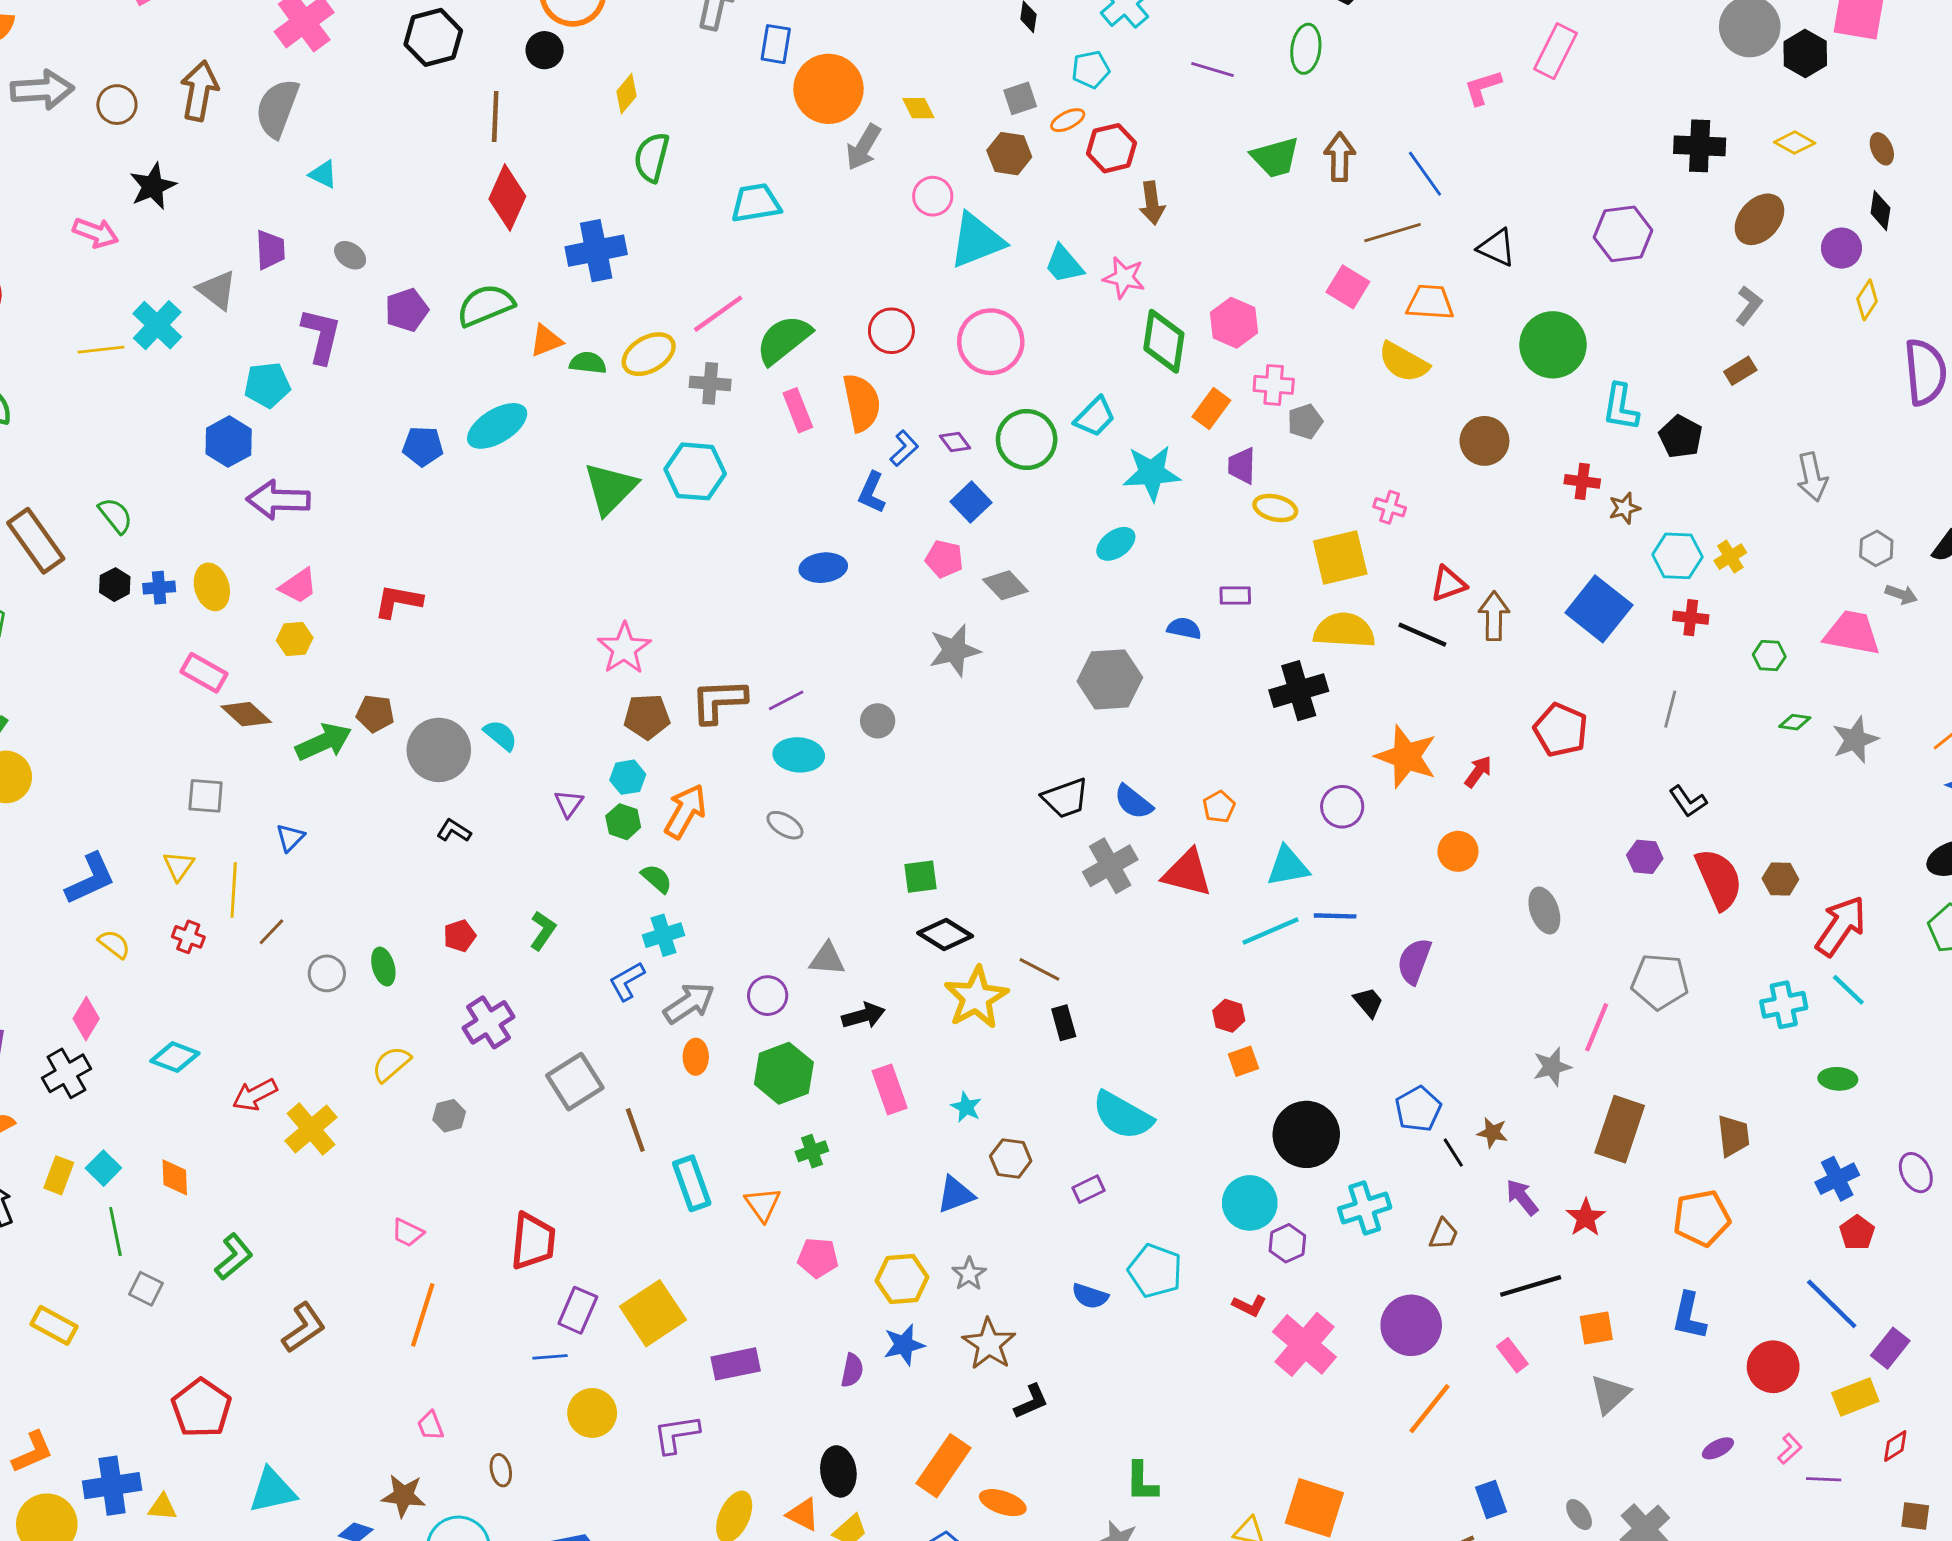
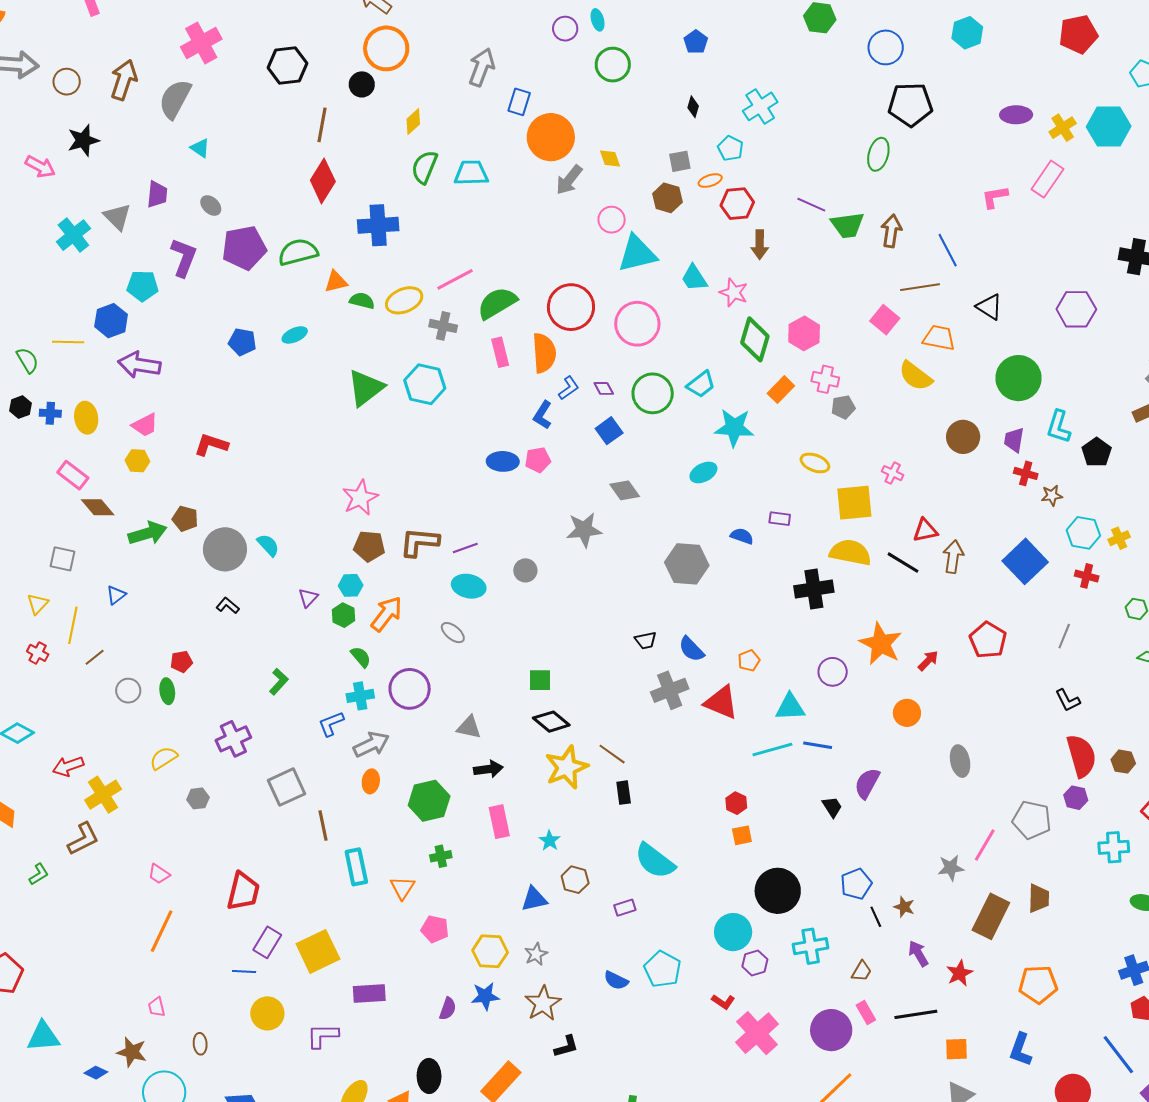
cyan pentagon: (1091, 69) -> (730, 148), turned 30
purple line: (1212, 69) -> (811, 205), moved
cyan trapezoid: (756, 203) -> (471, 173), moved
purple pentagon: (407, 310) -> (244, 248), size x1.5
red circle: (891, 331) -> (571, 307), size x1.5
yellow line: (101, 350) -> (68, 342), moved
cyan ellipse: (497, 426) -> (295, 335), size x0.6
purple trapezoid: (1242, 466) -> (1014, 440), moved
pink pentagon: (944, 559) -> (538, 460), moved, turned -30
black trapezoid: (1066, 798) -> (646, 640), size x0.7
purple hexagon: (1645, 857) -> (1076, 798), moved
red pentagon: (460, 936) -> (181, 662), moved
purple circle: (768, 996) -> (410, 689), moved, size x1.5
brown trapezoid: (1733, 1136) -> (1039, 898), moved
green L-shape: (234, 1257) -> (39, 874), size x0.7
brown L-shape: (304, 1328) -> (83, 839), moved
pink rectangle: (1512, 1355) -> (866, 1012), moved

